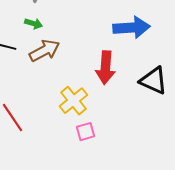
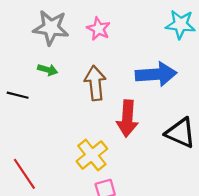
brown arrow: (44, 51) -> (95, 83), moved, turned -68

